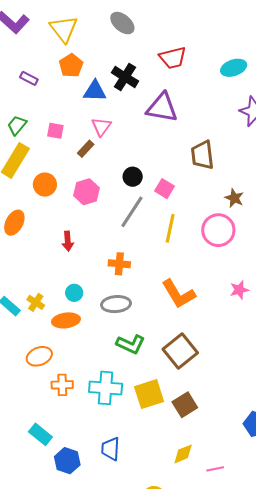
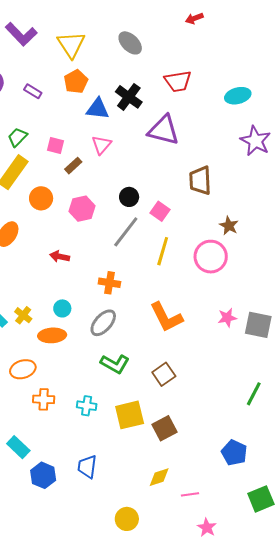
brown rectangle: (86, 149) -> (73, 166), moved
red arrow: (68, 241) -> (60, 256), turned 102
gray ellipse: (116, 304) -> (103, 323), turned -48
brown square: (180, 351) -> (164, 374), size x0.7
cyan cross: (106, 388) -> (87, 406), size x0.6

